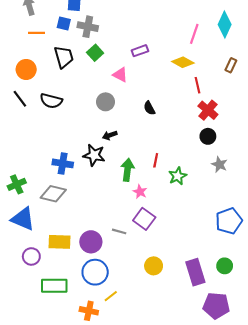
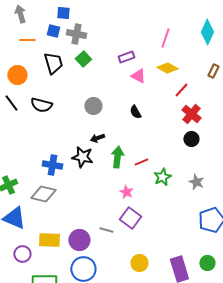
pink line: (194, 34) -> (165, 38), moved
pink triangle: (120, 75) -> (138, 76), moved
red line: (197, 85) -> (181, 90), turned 56
red line: (156, 160) -> (141, 162), turned 56
gray star: (219, 165) -> (196, 182), moved
green arrow: (127, 170) -> (117, 157), moved

